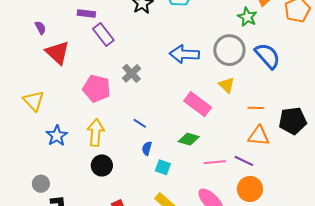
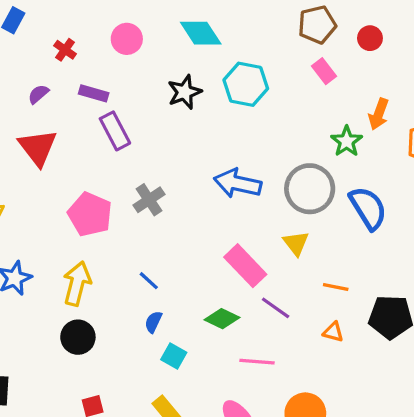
purple semicircle: (40, 28) -> (38, 94), moved, turned -112
orange triangle: (259, 136) -> (333, 332), size x0.6
purple line: (244, 161) -> (276, 308), moved

